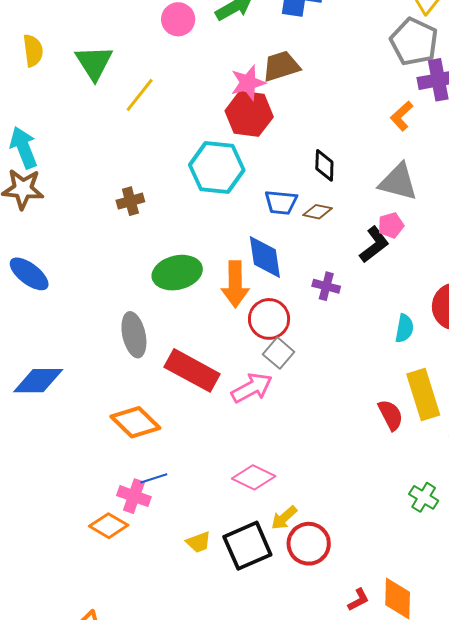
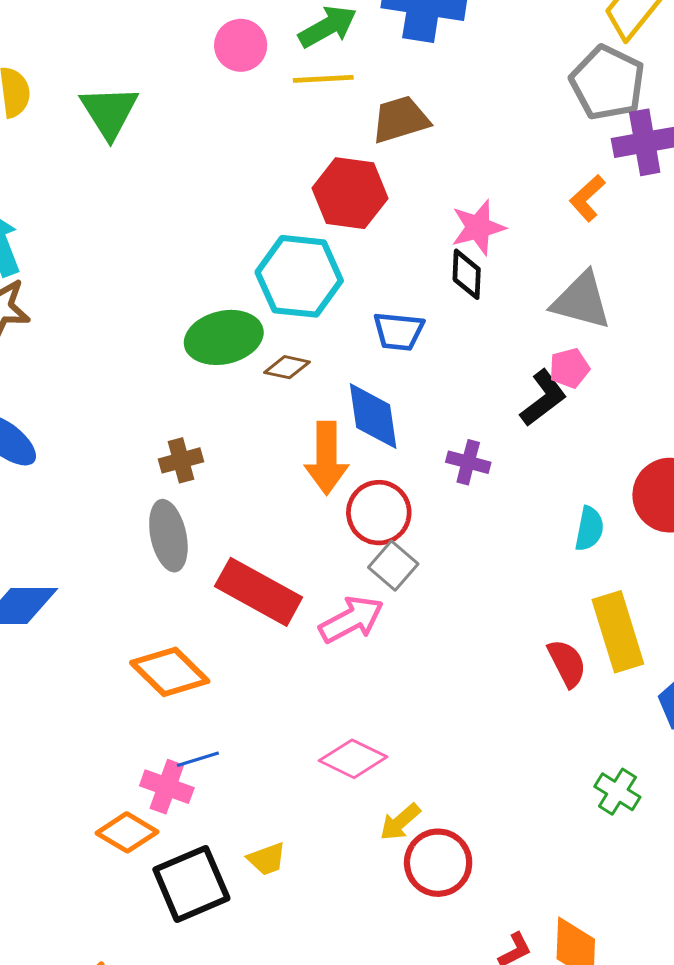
pink star: (248, 83) -> (478, 227), moved
yellow line: (140, 95) -> (323, 79), moved, turned 48
brown cross: (130, 201) -> (181, 460), moved
brown diamond: (317, 212) -> (287, 367), moved
green ellipse: (177, 273) -> (224, 337), moved
black square: (247, 546) -> (191, 884), moved

